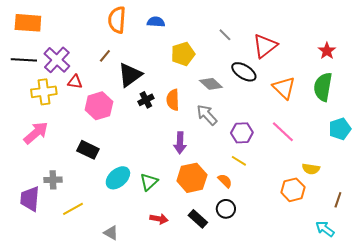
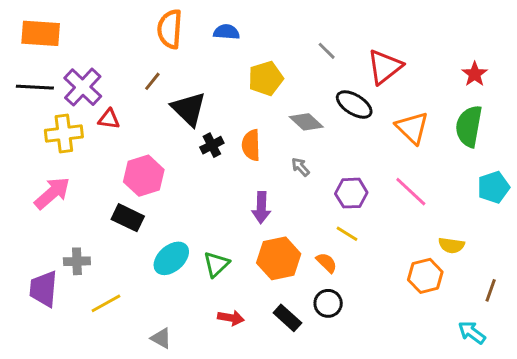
black triangle: (130, 75) -> (189, 109), turned -40
pink hexagon: (99, 106) -> (144, 176), moved
gray arrow: (207, 115) -> (300, 167), size x0.6

